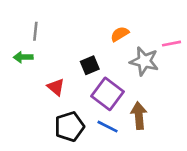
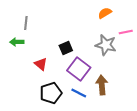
orange semicircle: (120, 34) -> (105, 13), moved

